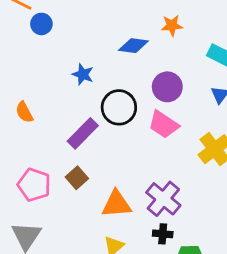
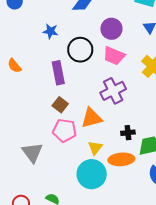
purple rectangle: (83, 133) -> (58, 73), turned -45
pink pentagon: (34, 185) -> (65, 130), moved
purple cross: (163, 199) -> (113, 91), moved, turned 35

